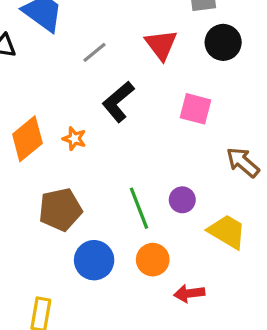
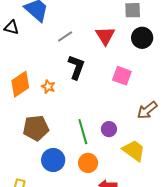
black L-shape: (118, 102) -> (76, 67), turned 145
brown arrow: (243, 162) -> (147, 110), turned -85

